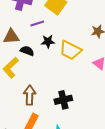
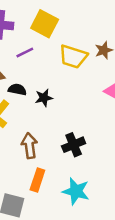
black star: (48, 41) -> (44, 98), moved
yellow trapezoid: (70, 50) -> (73, 57), moved

